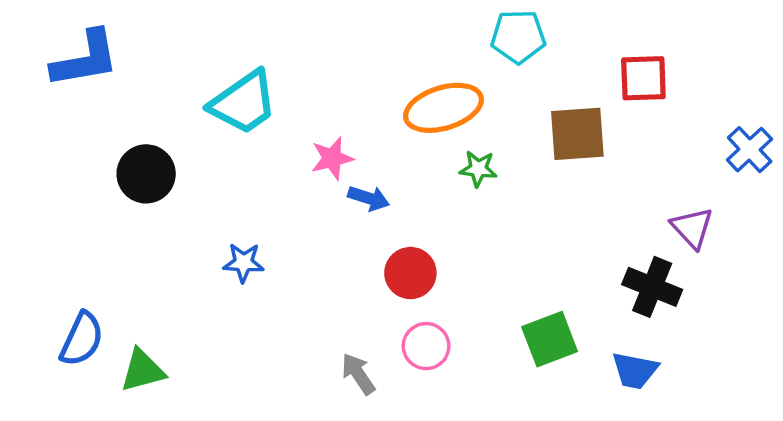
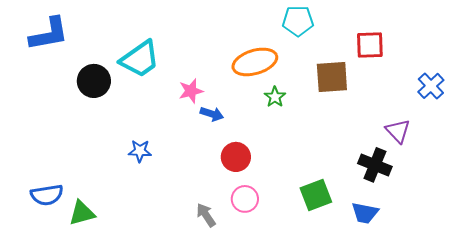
green star: (478, 169) -> (275, 97), turned 30
black circle: (146, 174) -> (94, 81), moved
blue semicircle: (82, 339) -> (47, 195), turned 56

